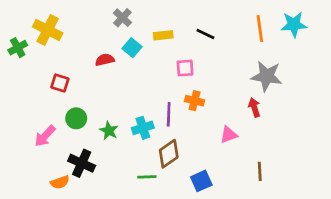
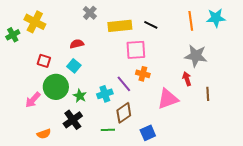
yellow rectangle: (163, 35) -> (120, 26), size x1.6
cyan square: (132, 48) -> (74, 66), moved
pink square: (185, 68) -> (136, 50), size x1.5
purple line: (169, 114) -> (124, 84), turned -42
green circle: (76, 118) -> (56, 87), size x1.6
pink triangle: (229, 135) -> (168, 99), size x1.6
black cross: (82, 163) -> (73, 120), moved, turned 30
brown line: (260, 171) -> (208, 94), moved

